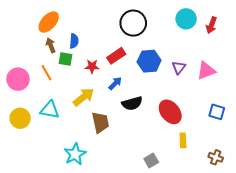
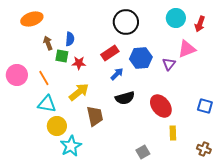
orange ellipse: (49, 22) -> (32, 19), moved, turned 30
red star: (92, 66) -> (79, 63), moved
pink triangle: (206, 71) -> (187, 49), moved
orange line: (47, 73) -> (44, 78), moved
blue arrow: (115, 83) -> (117, 74), moved
yellow circle: (20, 118) -> (57, 126), moved

